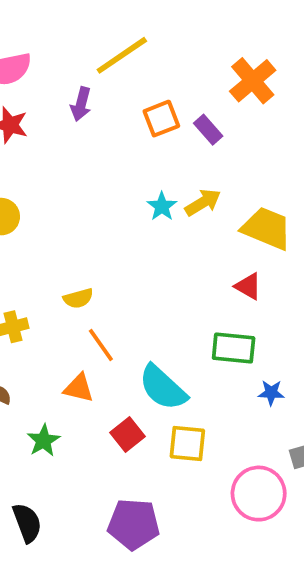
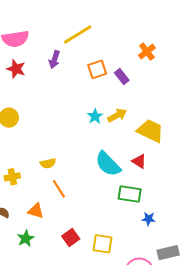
orange cross: (253, 81) -> (147, 52), size x0.7
orange triangle: (79, 388) -> (36, 211), moved
cyan semicircle: (163, 388) -> (108, 164), moved

